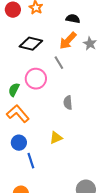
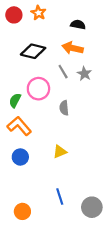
orange arrow: (68, 41) -> (73, 48), turned 60
gray star: (90, 44) -> (84, 74), moved
gray semicircle: (68, 103) -> (64, 108), moved
blue line: (31, 161) -> (60, 197), moved

